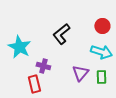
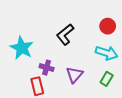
purple triangle: (80, 73) -> (75, 75), moved
green rectangle: (101, 77) -> (107, 79), turned 32

